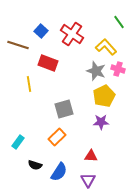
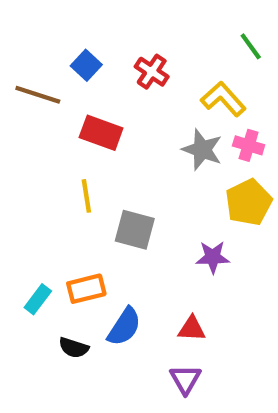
red cross: (72, 34) -> (152, 72), size x0.7
yellow line: (29, 84) -> (86, 196), moved
yellow pentagon: (104, 96) -> (249, 202), moved
gray square: (64, 109) -> (135, 230), turned 30
orange rectangle: (57, 137) -> (86, 289), moved, turned 30
blue semicircle: (59, 172) -> (124, 327), moved

